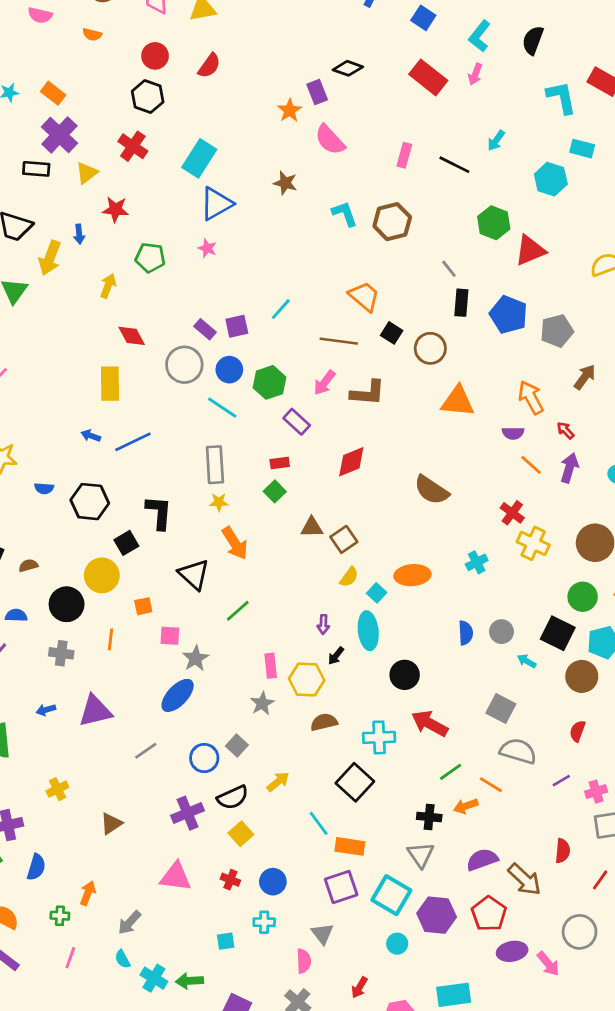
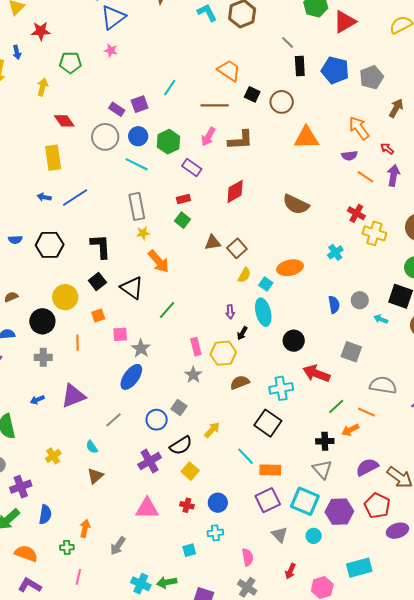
black square: (126, 543) -> (97, 281), moved
gray square: (501, 709) -> (351, 352), moved
gray triangle: (322, 934) -> (280, 535), moved
cyan semicircle: (122, 959) -> (92, 447), moved

